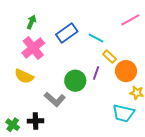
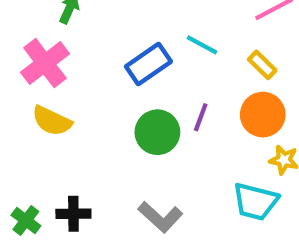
blue rectangle: (67, 33) -> (148, 64), moved
pink cross: (33, 48) -> (45, 63), moved
yellow rectangle: (110, 57) -> (262, 65), moved
gray L-shape: (55, 99) -> (160, 217), moved

